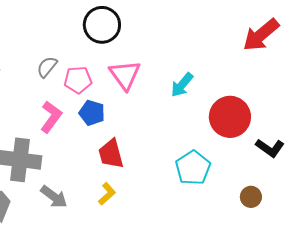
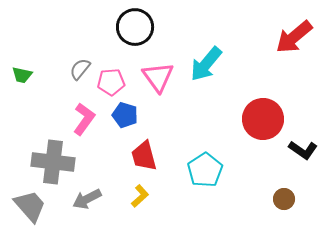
cyan arrow: (182, 85) -> (206, 64), moved, size x1.4
cyan pentagon: (193, 168) -> (205, 170), moved
gray arrow: (54, 197) -> (87, 199), turned 116

